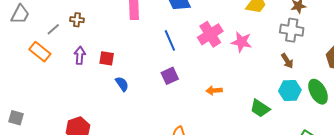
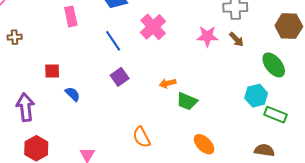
pink star: (241, 42) -> (207, 36), moved
purple arrow: (80, 55) -> (25, 107), moved, size x1.5
cyan hexagon: (290, 91) -> (256, 96), moved
green trapezoid: (260, 108) -> (187, 101), moved

